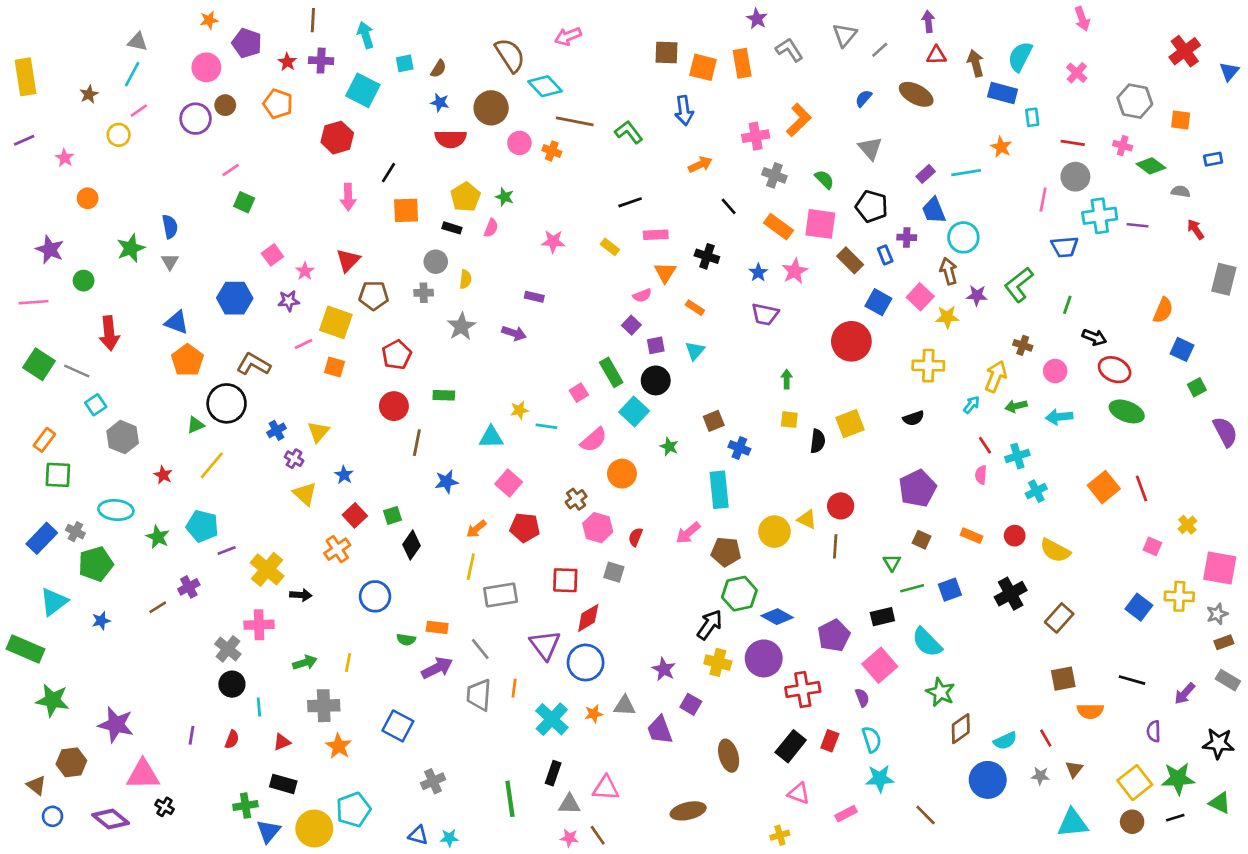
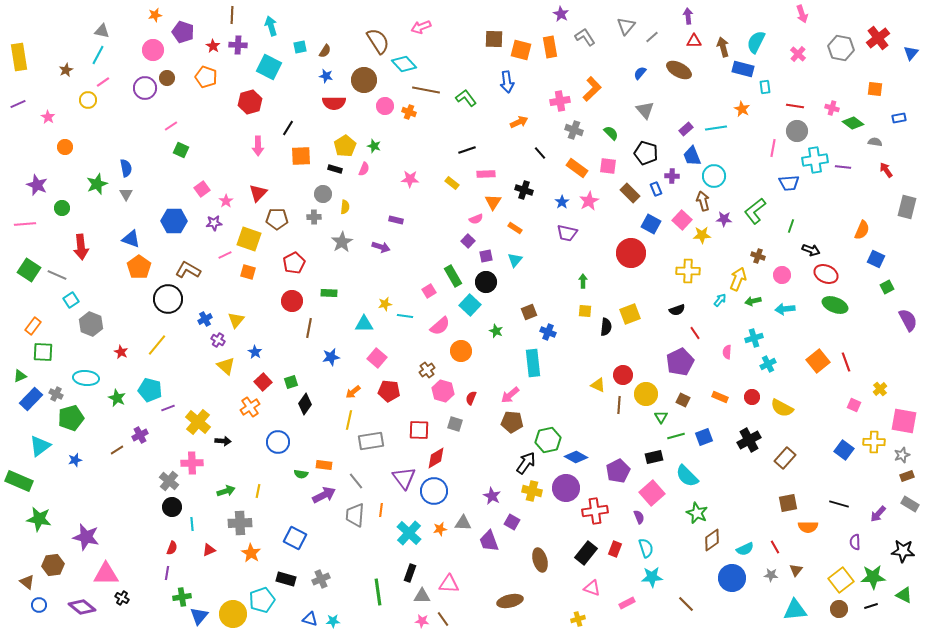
gray hexagon: (1135, 101) -> (841, 48), moved
pink square: (820, 224) -> (608, 166), size x0.7
green triangle: (196, 425) -> (20, 376), moved
red line: (985, 445) -> (695, 333), moved
yellow circle: (774, 532) -> (646, 394), moved
brown pentagon: (726, 552) -> (512, 422), moved
purple line: (191, 735) -> (167, 573), moved
black rectangle: (283, 784) -> (286, 579), moved

